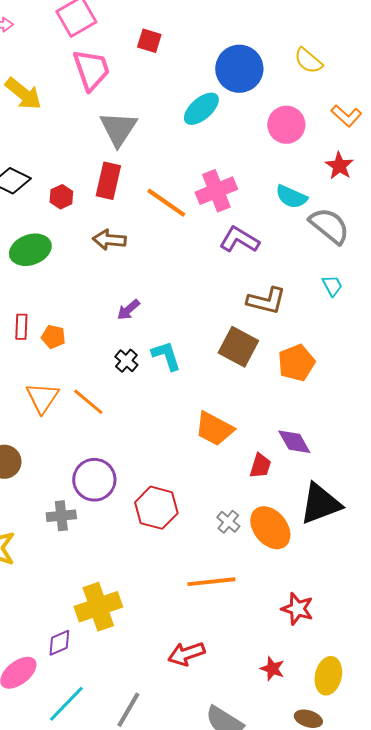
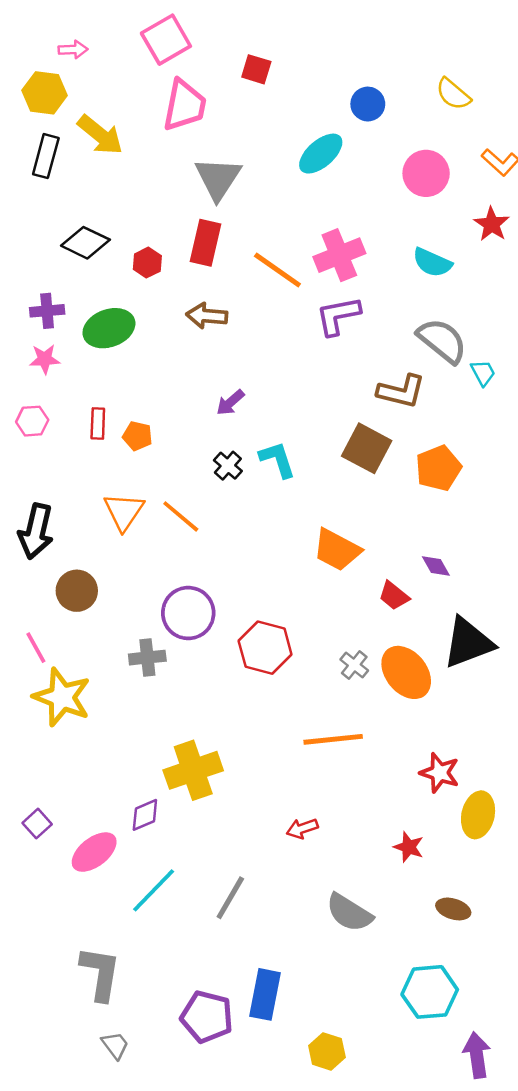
blue circle: (239, 69) -> (368, 104), size x0.6
pink trapezoid: (91, 70) -> (185, 105), turned 30
gray semicircle: (329, 226) -> (442, 341), moved
purple L-shape: (239, 240) -> (338, 316), moved, turned -42
purple diamond: (294, 442) -> (436, 566), size x0.7
red trapezoid: (260, 466) -> (394, 596), turned 112
red arrow: (186, 654) -> (302, 828), size x0.7
yellow ellipse: (328, 676) -> (478, 815), moved

